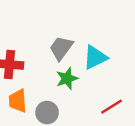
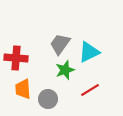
red line: (112, 107) -> (90, 90), moved

